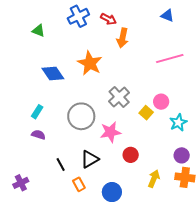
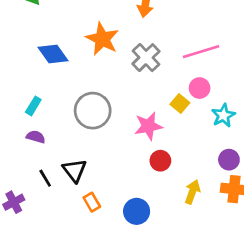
pink line: (170, 59) -> (201, 52), moved
gray cross: (119, 97) -> (146, 58), moved
pink star: (110, 132) -> (148, 126), moved
black triangle: (90, 159) -> (75, 170), moved, turned -36
black line: (61, 164) -> (45, 178), moved

